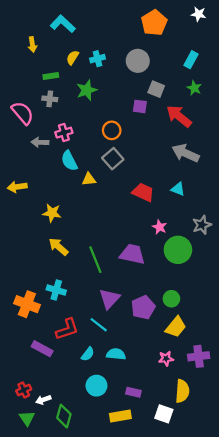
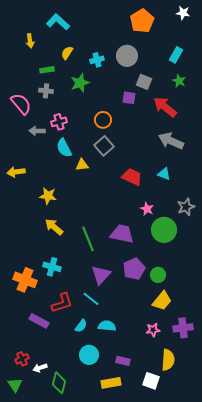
cyan cross: (98, 59) -> (97, 60), moved
purple pentagon: (143, 307) -> (134, 269), moved
green triangle: (27, 418) -> (15, 385), moved

